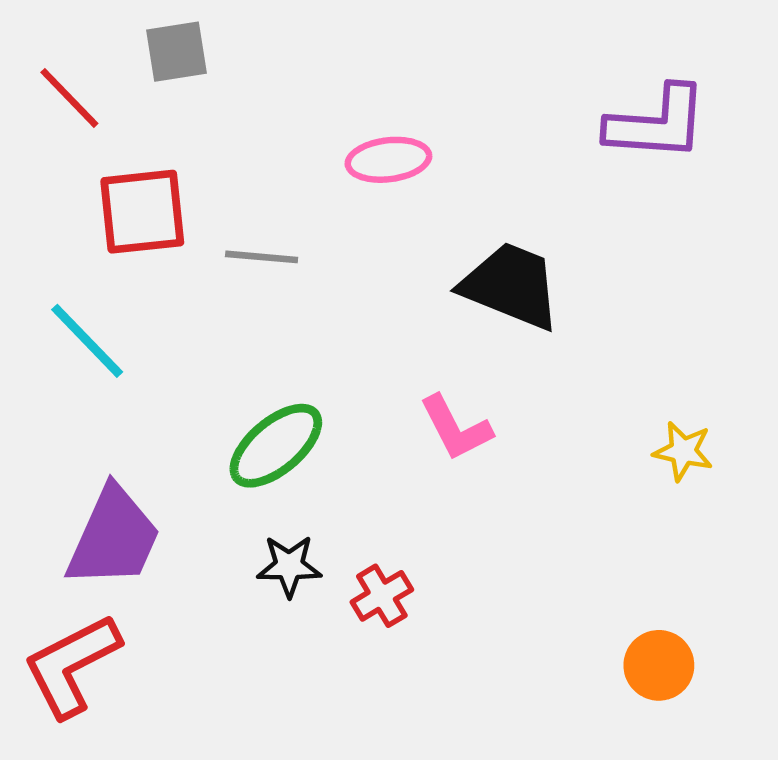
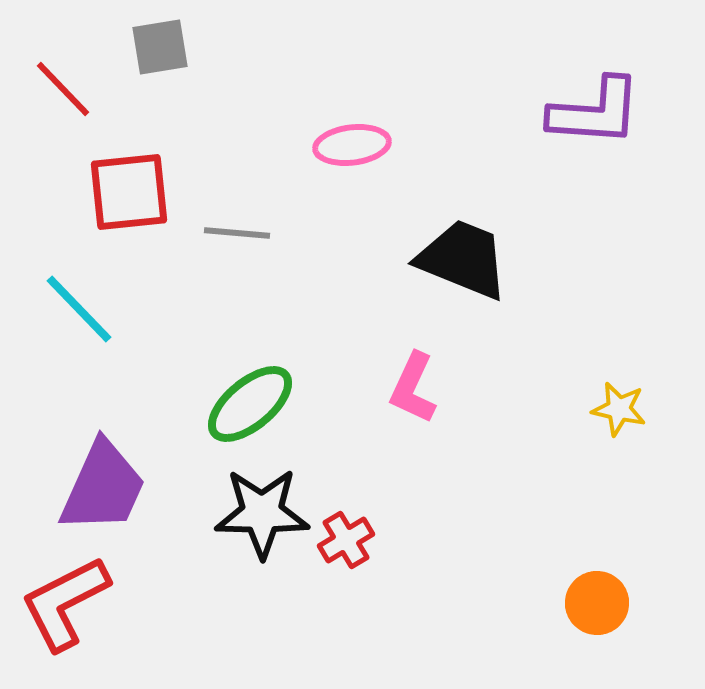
pink L-shape: (456, 428) -> (413, 388), turned 52
black star: (289, 566) -> (262, 513), size x1.6

